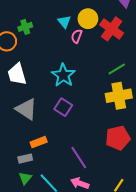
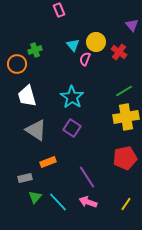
red cross: (112, 29) -> (119, 52), size x0.7
gray rectangle: (25, 159) -> (25, 178), moved

